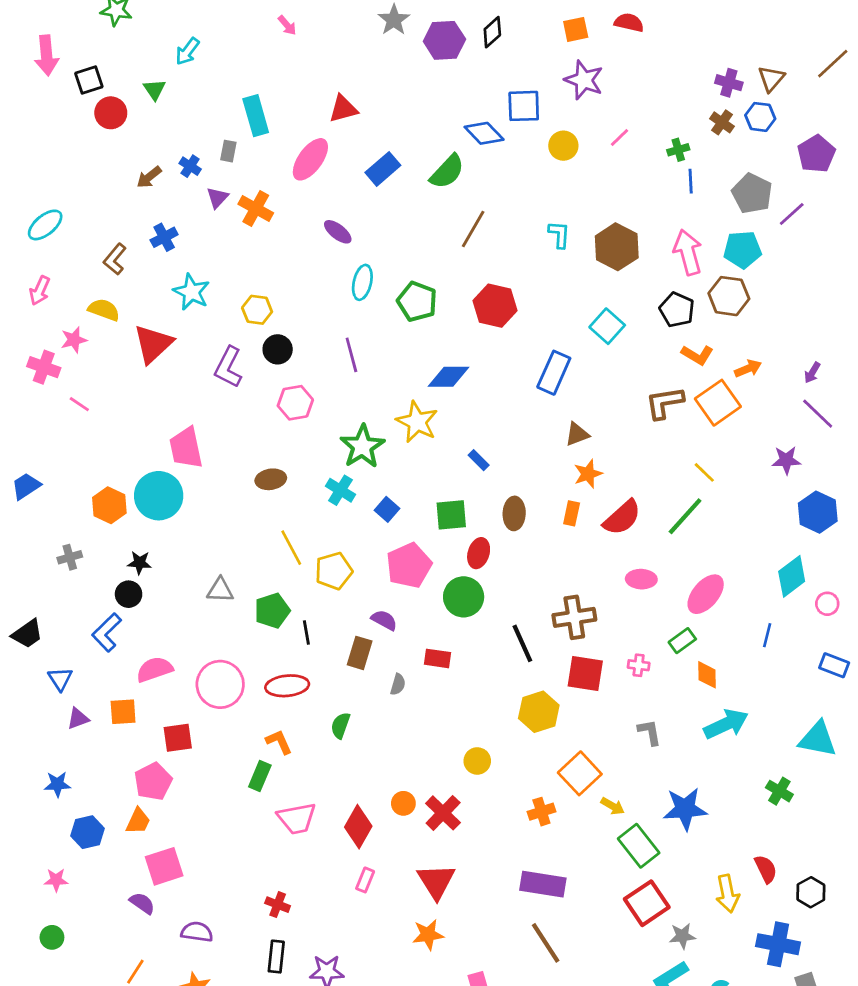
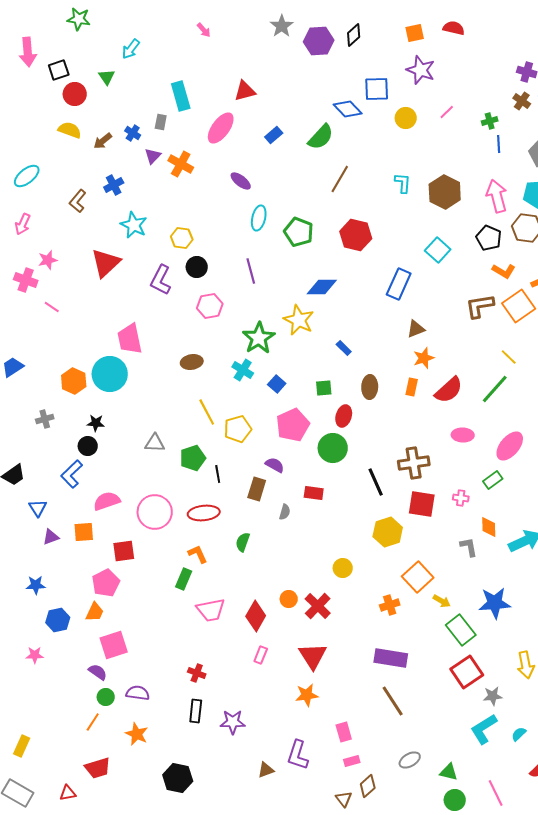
blue rectangle: (383, 169) -> (274, 135), size x0.7
yellow semicircle: (104, 310) -> (70, 130), moved
green square: (451, 515) -> (324, 388), size x0.7
orange diamond: (707, 675) -> (489, 527), moved
green circle: (52, 937) -> (106, 697), moved

